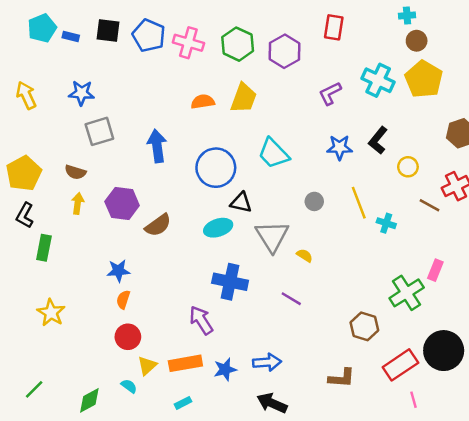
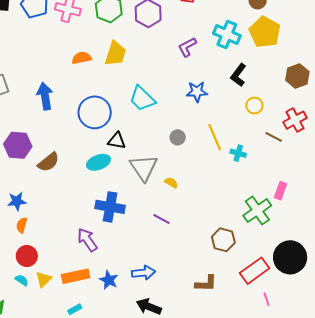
black L-shape: (378, 140) -> (238, 75), moved
blue star: (225, 369) -> (109, 280), turned -30
cyan semicircle: (129, 386) -> (22, 280), moved

